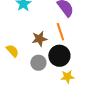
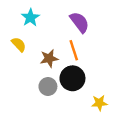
yellow semicircle: (12, 51) -> (19, 44), moved
yellow star: (67, 77) -> (99, 103), moved

